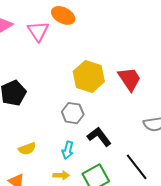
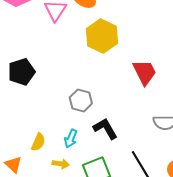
yellow hexagon: (89, 77) -> (102, 36), moved
yellow semicircle: (27, 149) -> (38, 142), moved, turned -54

